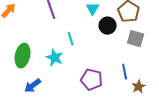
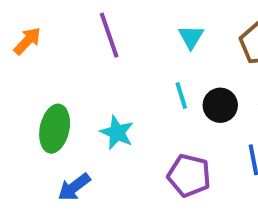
black circle: (108, 26) -> (220, 105), moved
cyan line: (71, 39) -> (181, 95), moved

